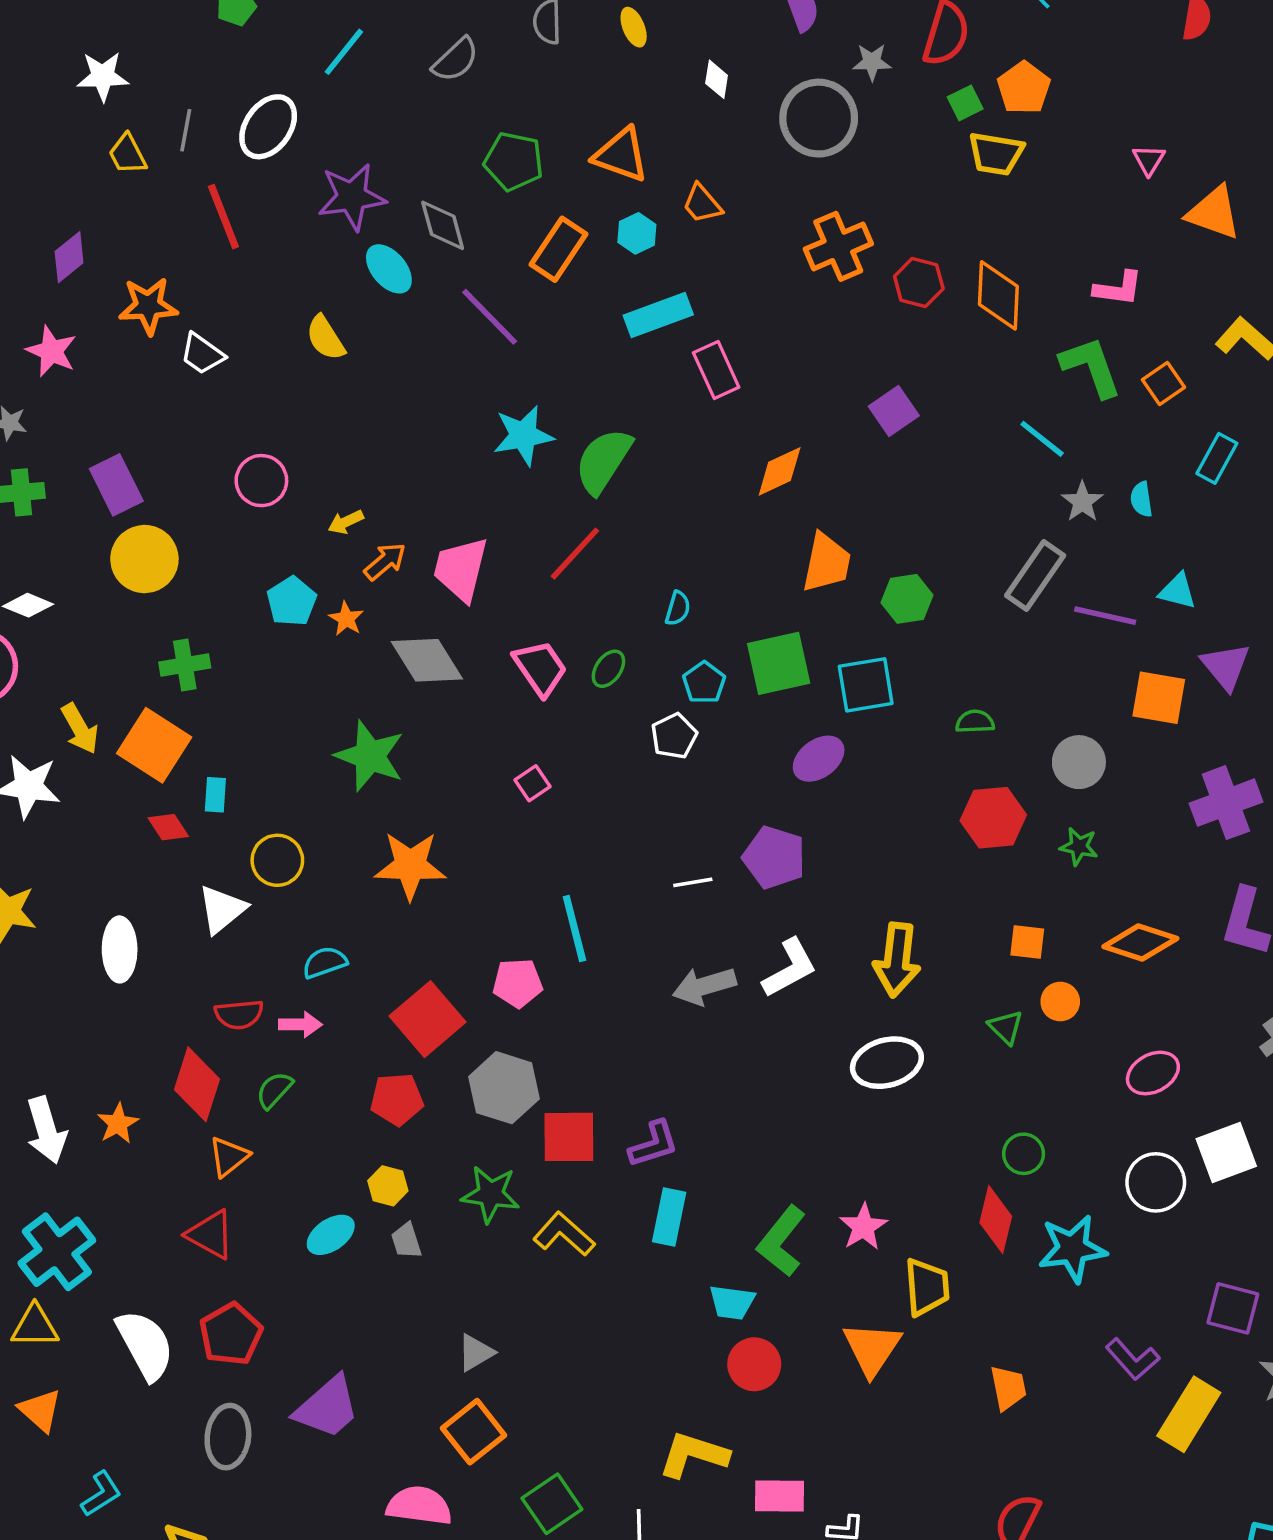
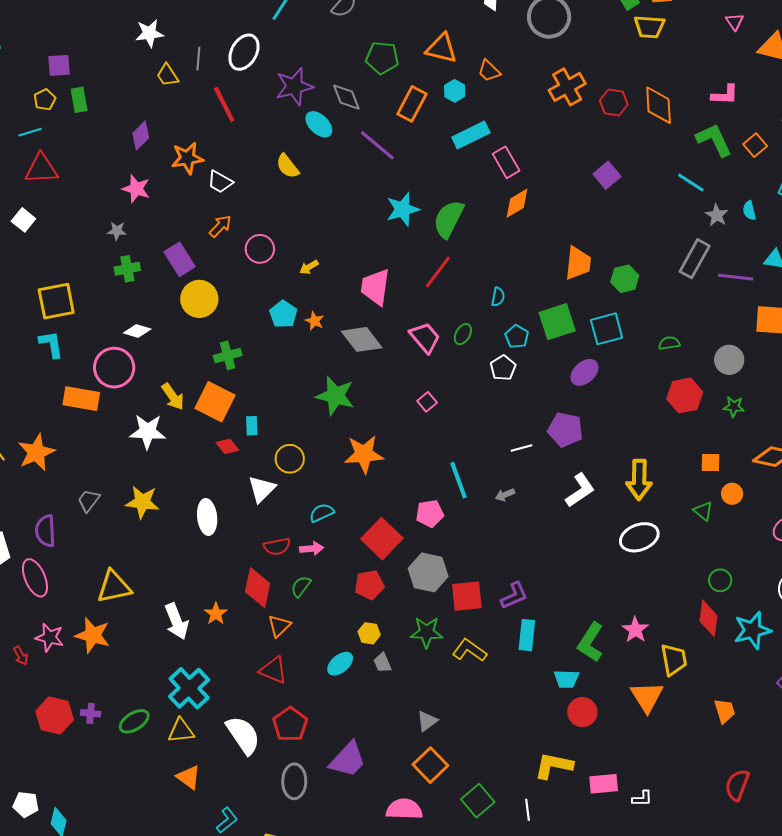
orange diamond: (780, 471) -> (517, 203), moved
orange arrow: (385, 562) -> (220, 226), moved
gray arrow: (704, 986) -> (505, 495), moved, size x0.6

